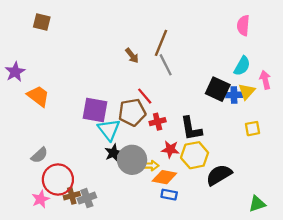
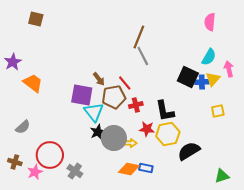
brown arrow: (132, 56) -> (99, 79), moved
gray semicircle: (39, 155) -> (23, 127), moved
orange diamond: (164, 177) -> (129, 169), moved
brown cross: (72, 196) -> (15, 162), moved, turned 32
gray cross: (87, 198) -> (75, 171), turned -35

